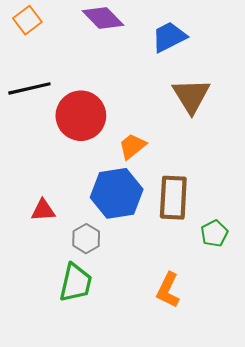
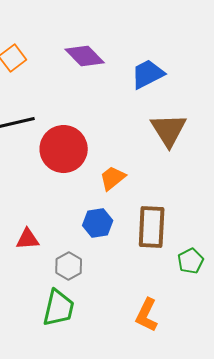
blue hexagon: (117, 193) -> (98, 223), size x0.6

